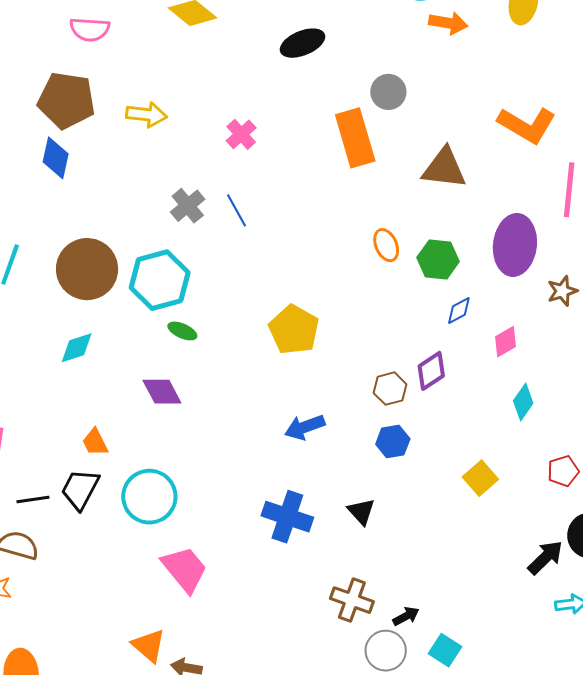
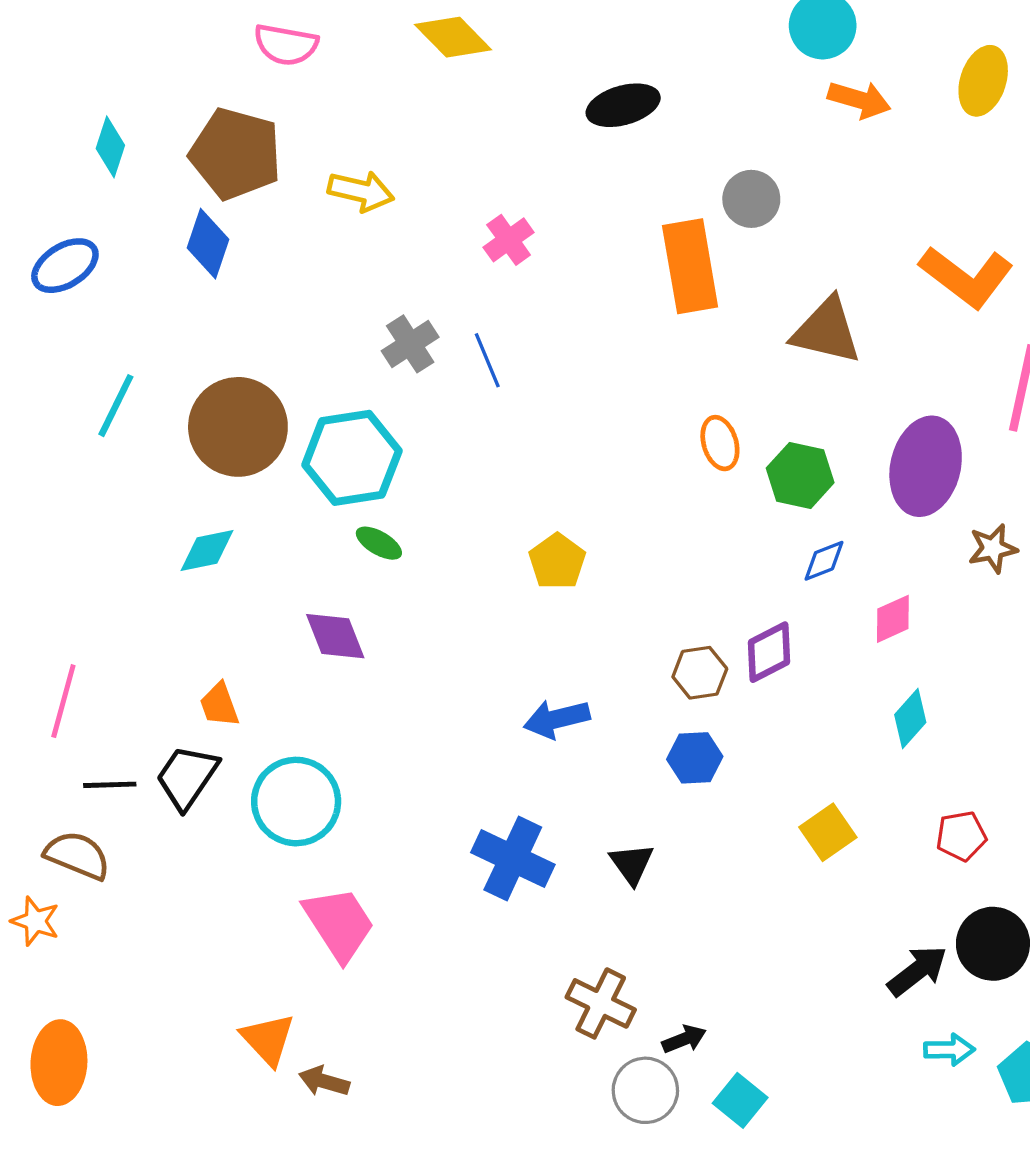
yellow pentagon: (294, 330) -> (557, 561), size x0.7

